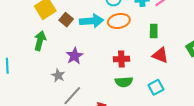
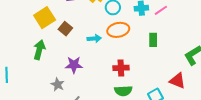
cyan arrow: (92, 21) -> (94, 39), moved, size x0.6
red triangle: (160, 55) -> (177, 81), moved
purple star: (74, 56) -> (74, 65), turned 30

